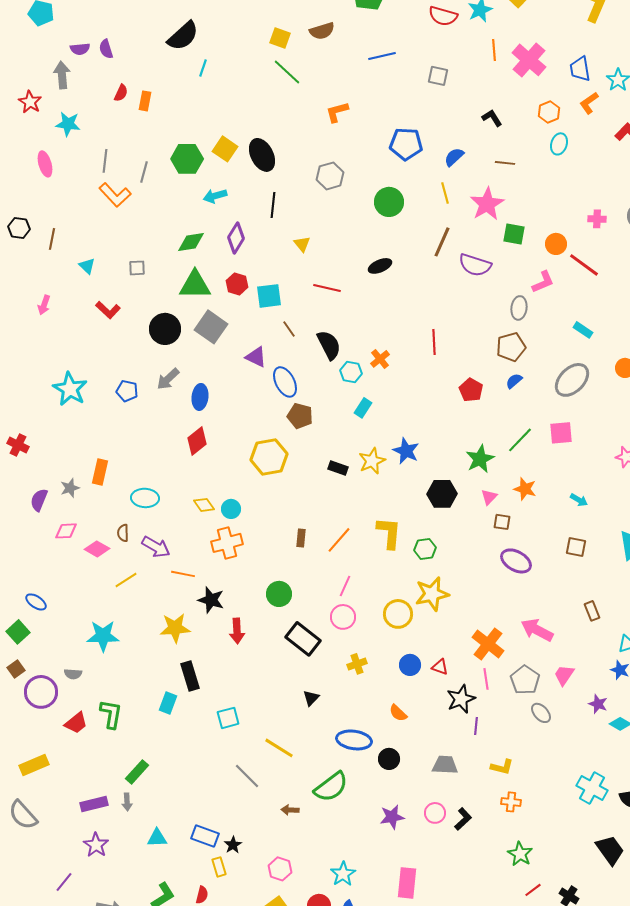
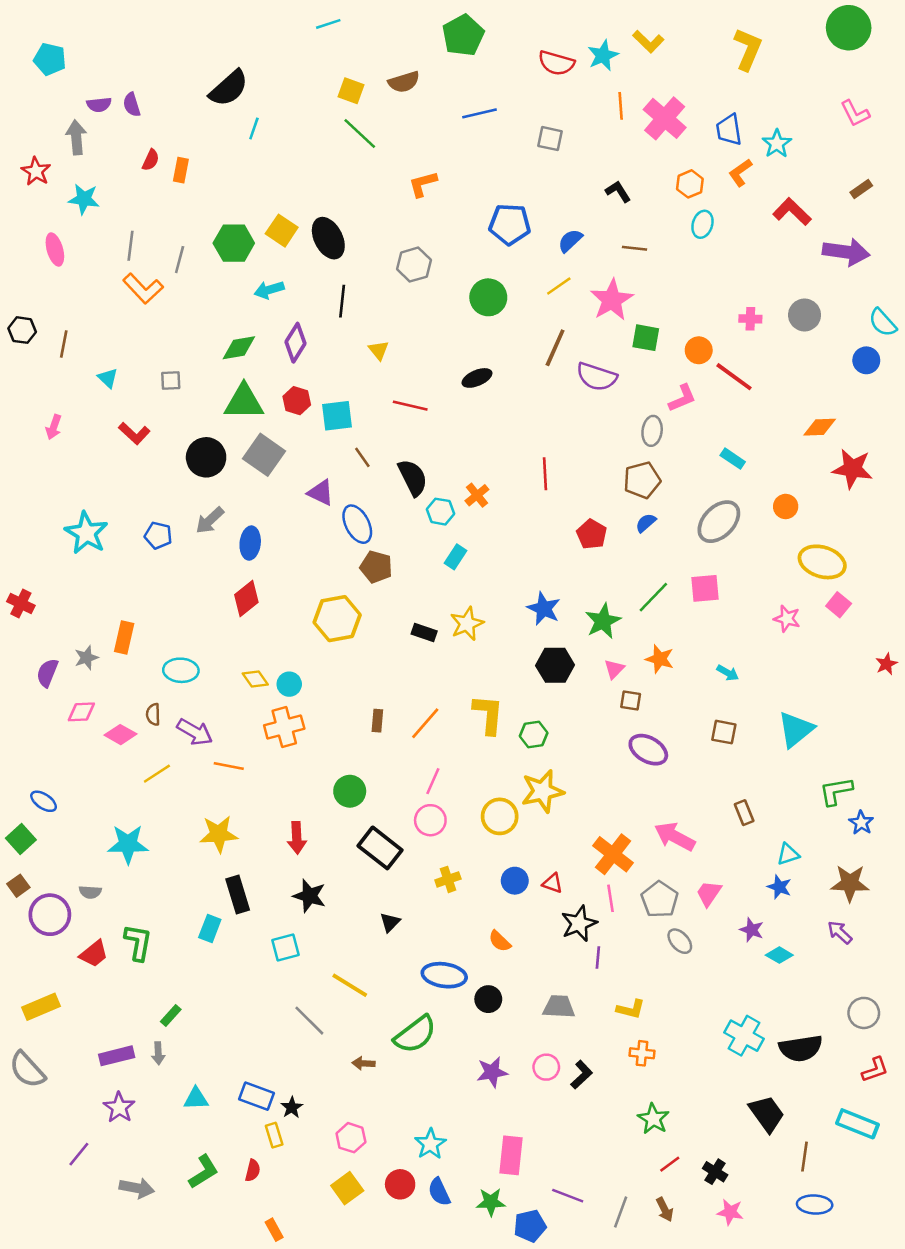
yellow line: (445, 193) -> (559, 286), turned 70
blue star: (406, 451) -> (544, 609), moved
black star: (211, 600) -> (309, 896), moved
green rectangle: (137, 772) -> (171, 1015), size x0.7

